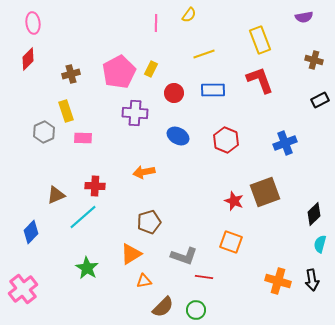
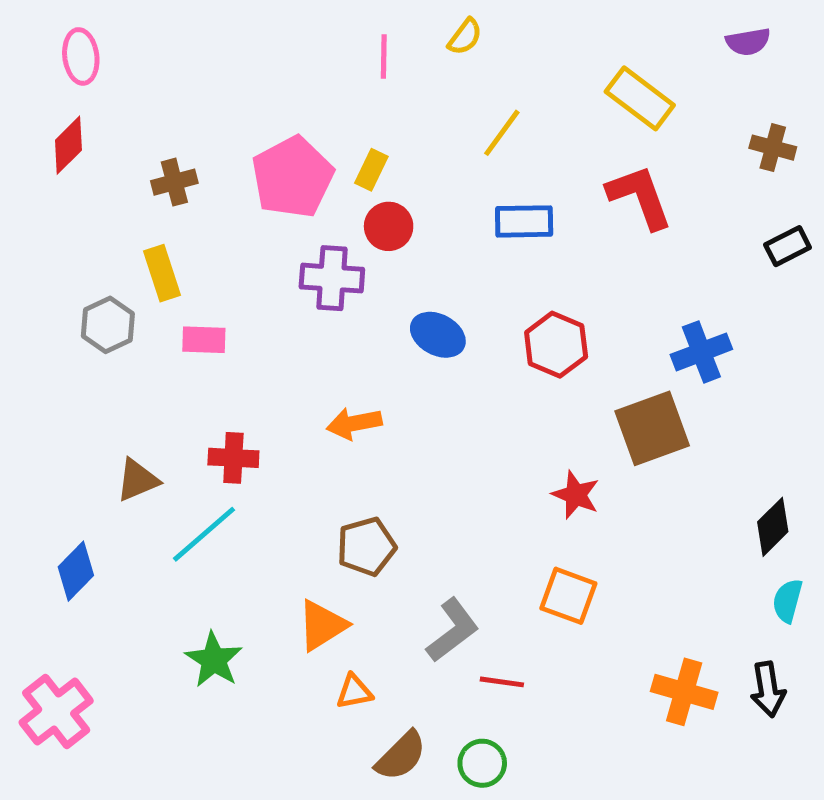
yellow rectangle: (260, 40) -> (640, 98), turned -32
yellow line: (204, 54) -> (502, 133), turned -35
red circle: (174, 93) -> (389, 226), moved
brown square: (265, 192) -> (652, 428), moved
gray L-shape: (184, 256) -> (453, 630), turned -56

